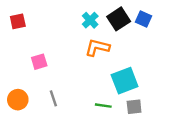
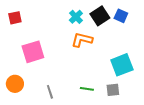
pink square: (39, 62) -> (33, 52), size x1.6
cyan square: (125, 81) -> (122, 65), moved
gray line: (53, 98) -> (50, 92), moved

